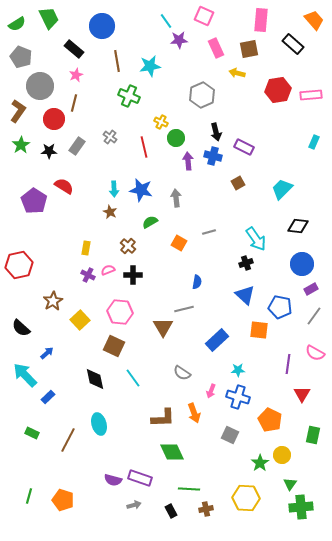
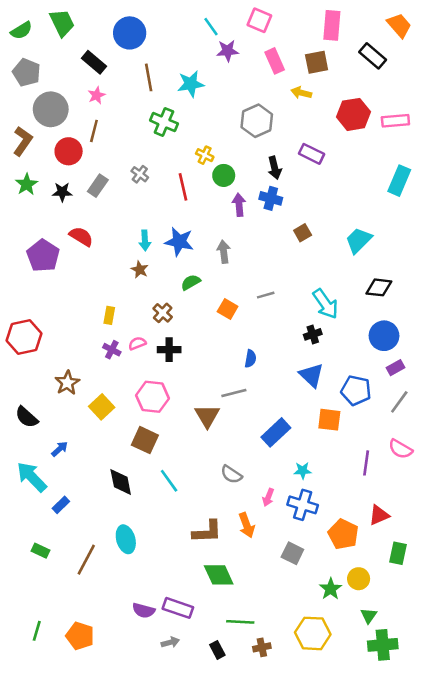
cyan rectangle: (314, 142) -> (399, 181), size x1.6
purple rectangle: (244, 147) -> (311, 154), moved
red triangle: (302, 394) -> (379, 515), moved, turned 36

